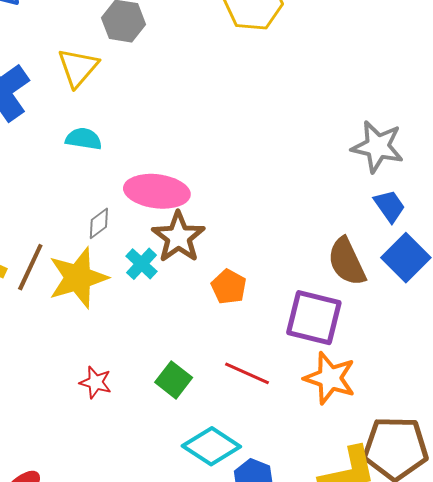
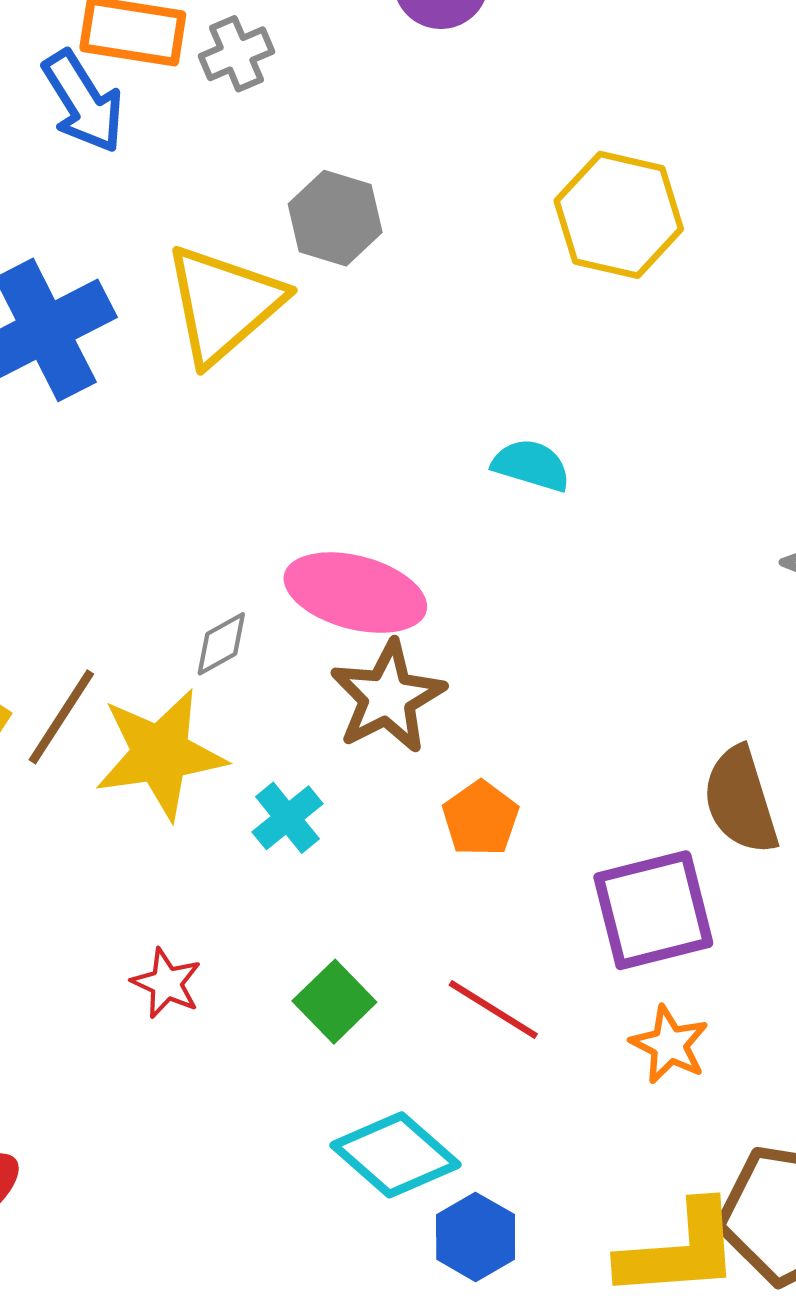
yellow triangle: (78, 68) -> (224, 304), size x1.4
cyan semicircle: (84, 139) -> (531, 465), moved
cyan cross: (141, 264) -> (288, 818), moved
purple square: (314, 318) -> (653, 910), turned -36
orange star: (330, 378) -> (669, 1045), size x0.7

